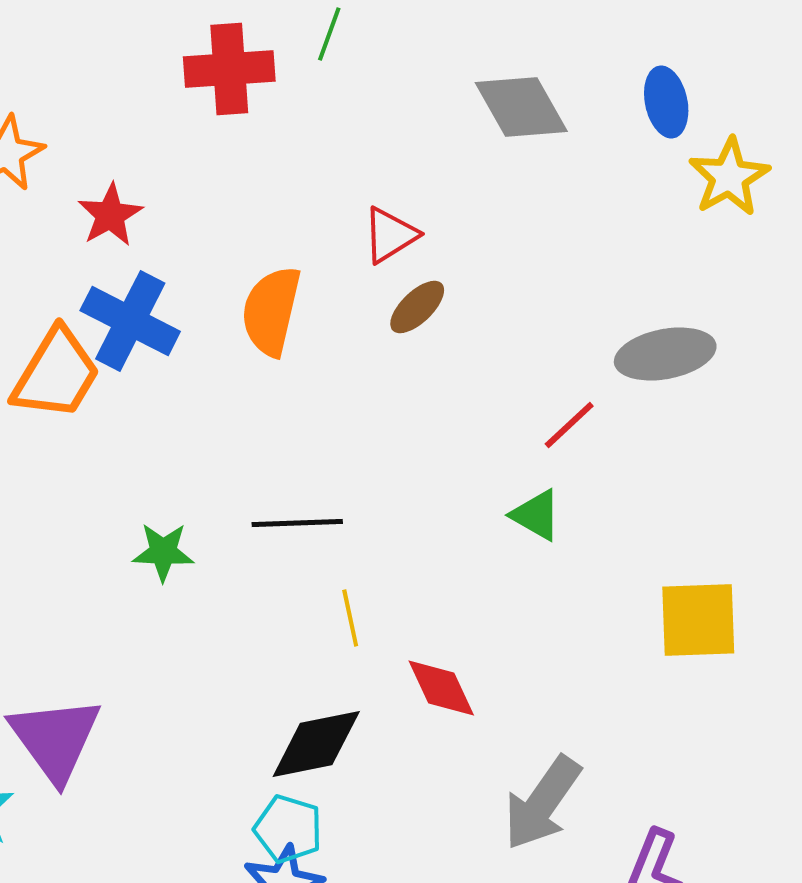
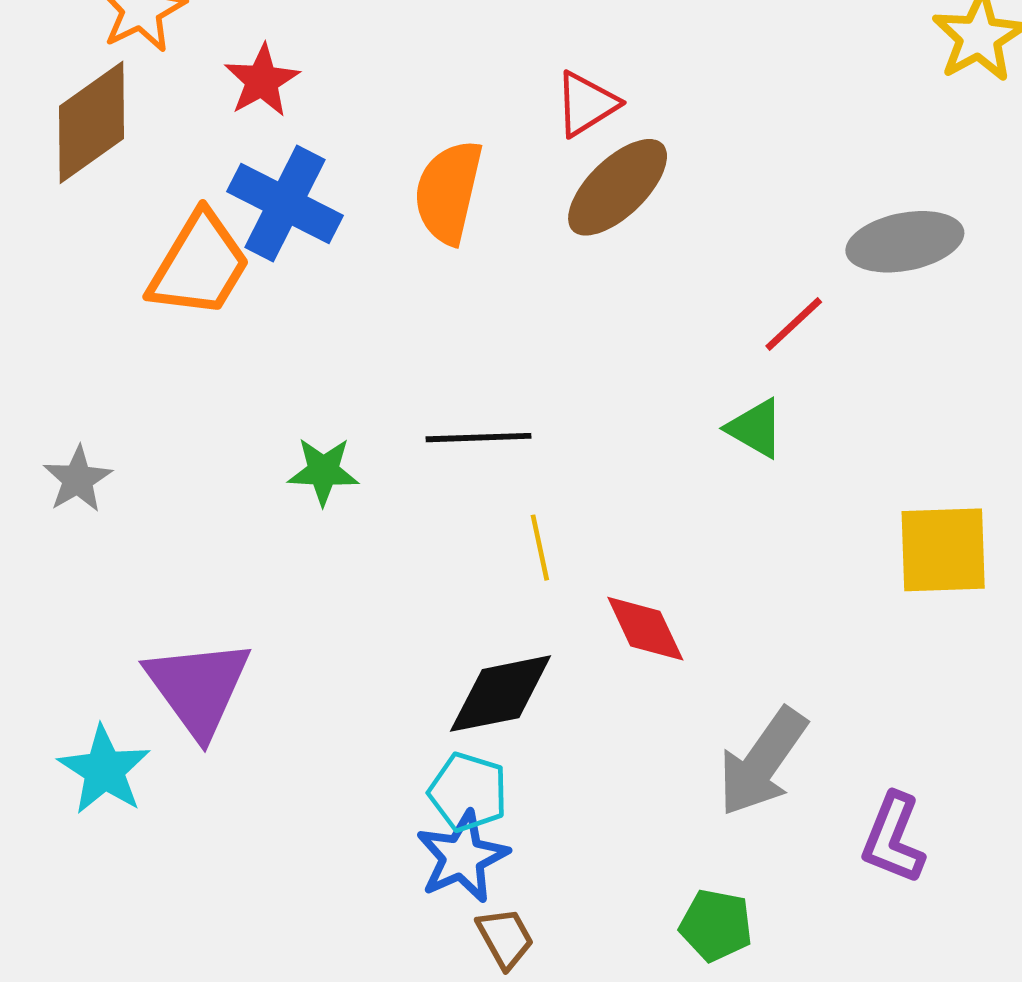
brown ellipse: (417, 307) -> (618, 187), size x1.6

